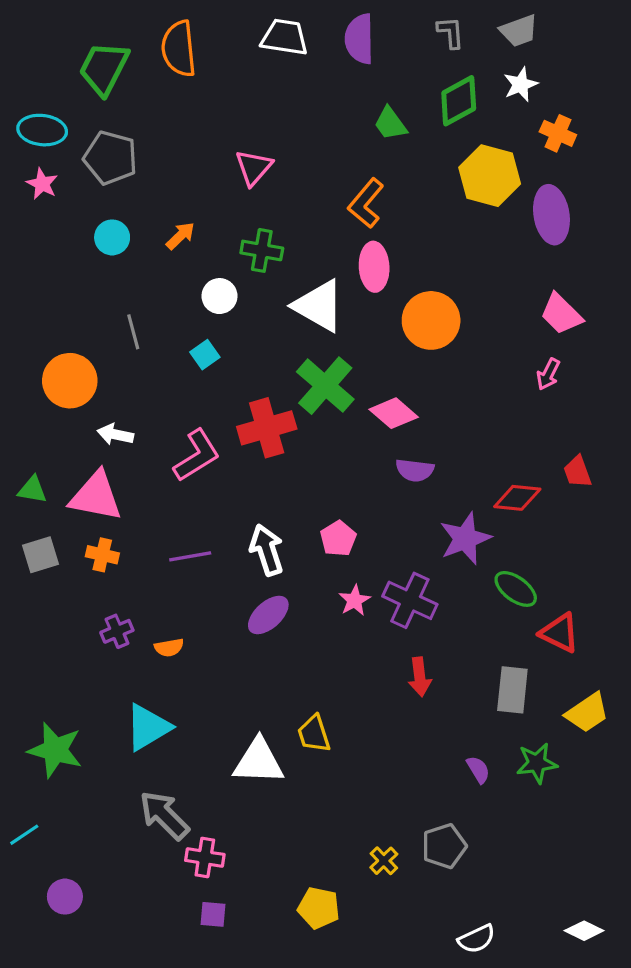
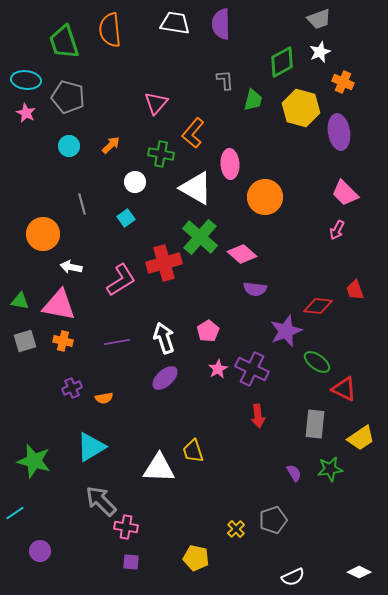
gray L-shape: (451, 32) -> (225, 80), moved
green trapezoid: (104, 68) -> (64, 42), turned -45
green trapezoid: (390, 124) -> (253, 100), moved, turned -130
orange L-shape: (366, 203) -> (193, 133), moved

